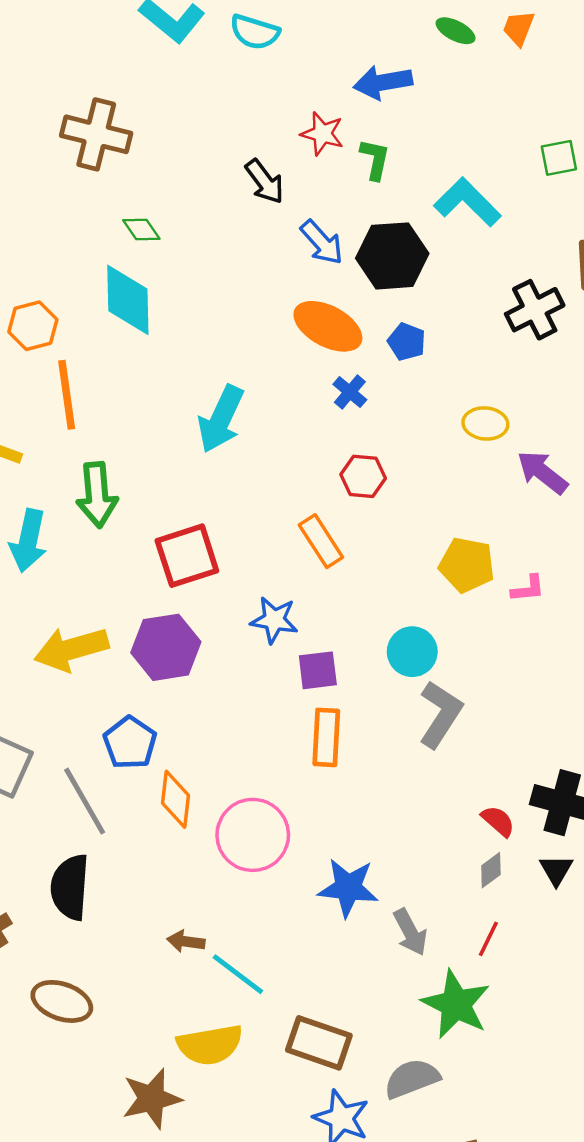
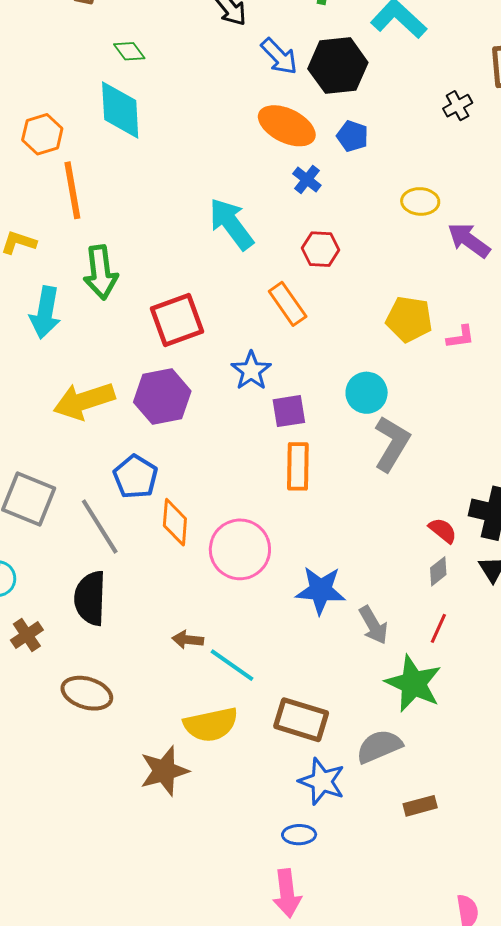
black cross: (535, 310) -> (458, 106), size x0.6
cyan arrow: (221, 419) -> (231, 224), moved, turned 120
blue star: (274, 620) -> (251, 371), turned 30

